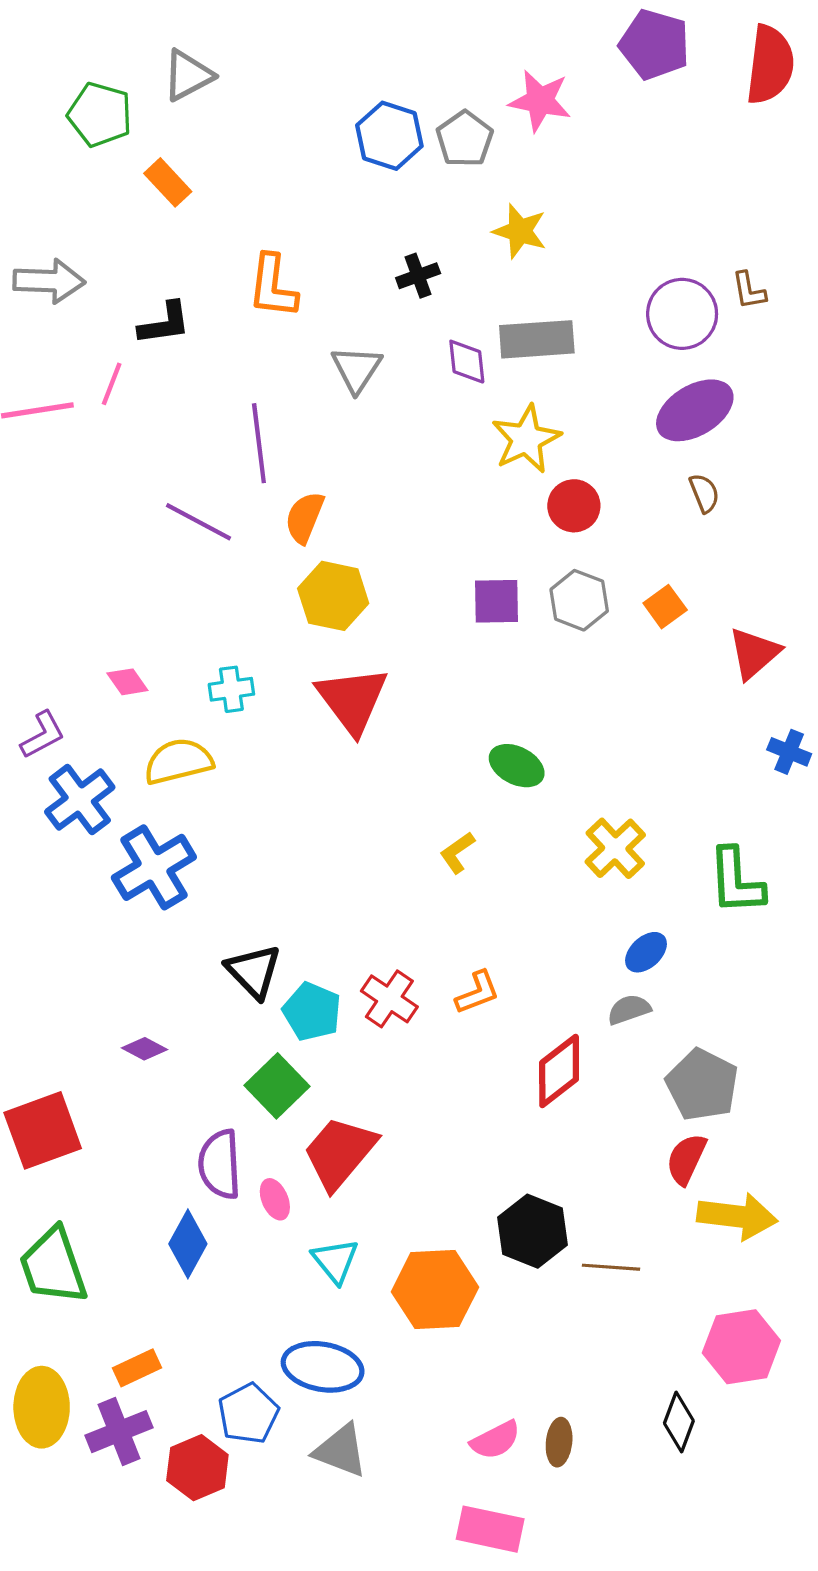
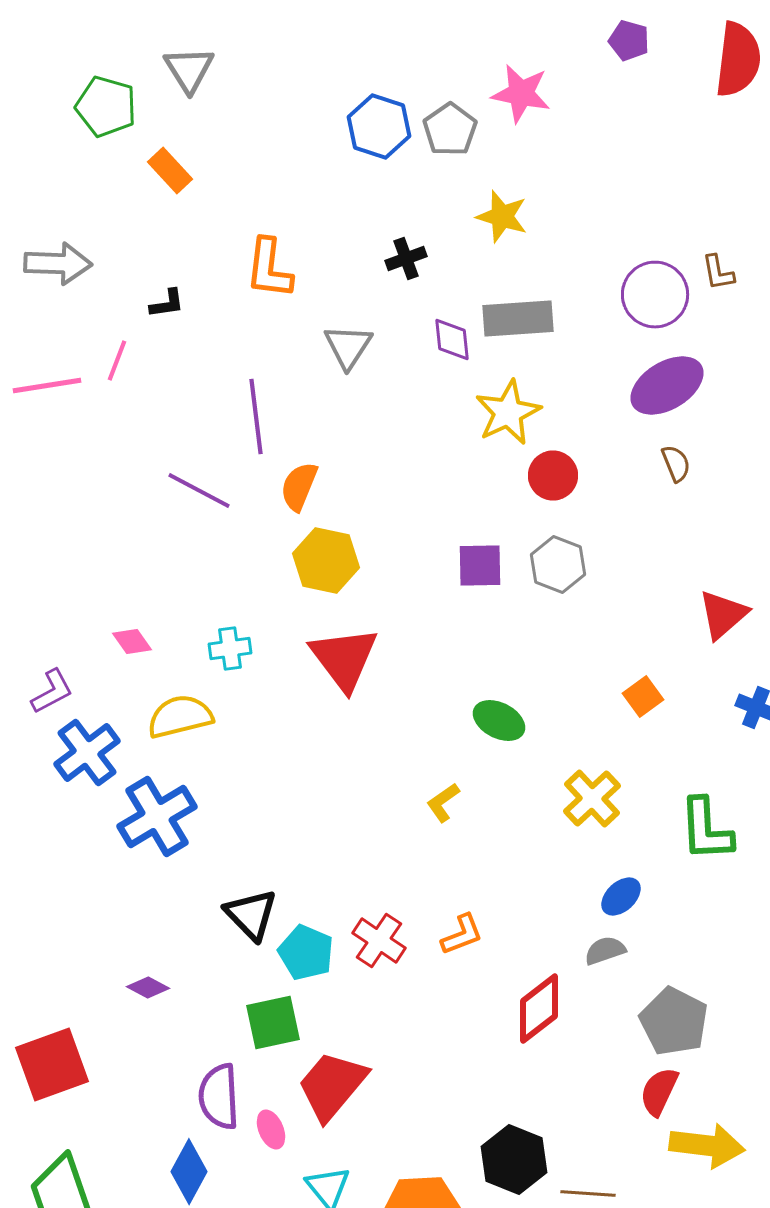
purple pentagon: (654, 45) -> (629, 40), size x0.6
gray triangle: (188, 75) -> (189, 70), turned -34
black L-shape: (165, 323) -> (167, 304), size x0.7
orange square: (665, 607) -> (643, 696), moved
green square: (277, 1086) -> (273, 1022), turned 32

